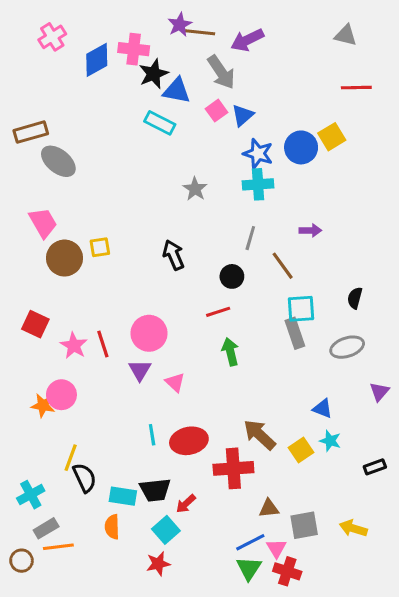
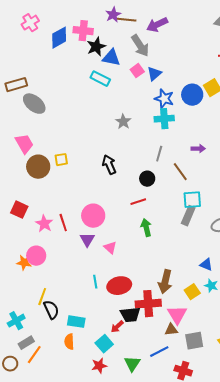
gray rectangle: (295, 333) -> (188, 216), turned 42
brown arrow: (260, 435) -> (165, 282), turned -120
black trapezoid: (155, 490) -> (130, 315), moved
orange line: (58, 547) -> (34, 355), turned -48
pink triangle: (276, 548) -> (177, 315), moved, size x1.5
green triangle: (249, 568) -> (132, 364), moved

